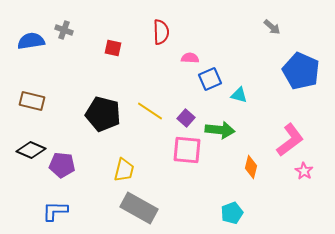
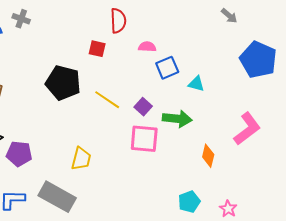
red square: (113, 48) -> (97, 49), moved
black pentagon: (103, 114) -> (63, 83), moved
pink star: (304, 171) -> (228, 209), moved
gray rectangle: (139, 208) -> (57, 197), moved

